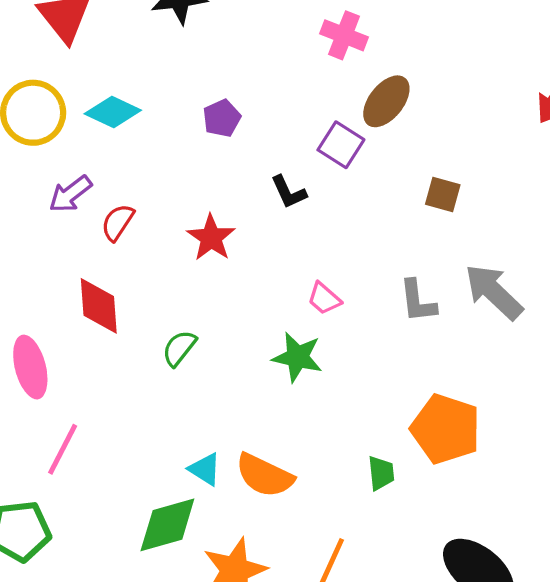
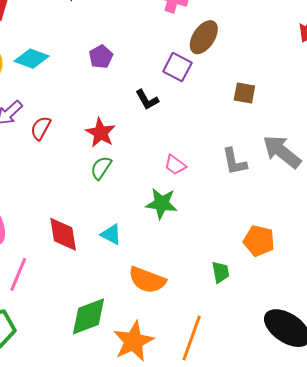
red diamond: (99, 306) -> (63, 234), moved
green semicircle: (179, 348) -> (101, 168), moved
orange pentagon: (446, 429) -> (259, 241), size x0.7
cyan triangle: (205, 469) -> (111, 234), moved

